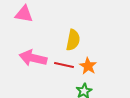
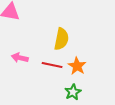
pink arrow: (33, 58) -> (20, 58), size x0.6

